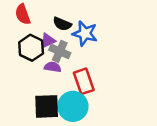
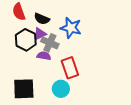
black semicircle: (62, 24) -> (42, 19), moved
black square: (47, 106) -> (24, 89), moved
cyan circle: (73, 106) -> (61, 89), size x0.7

